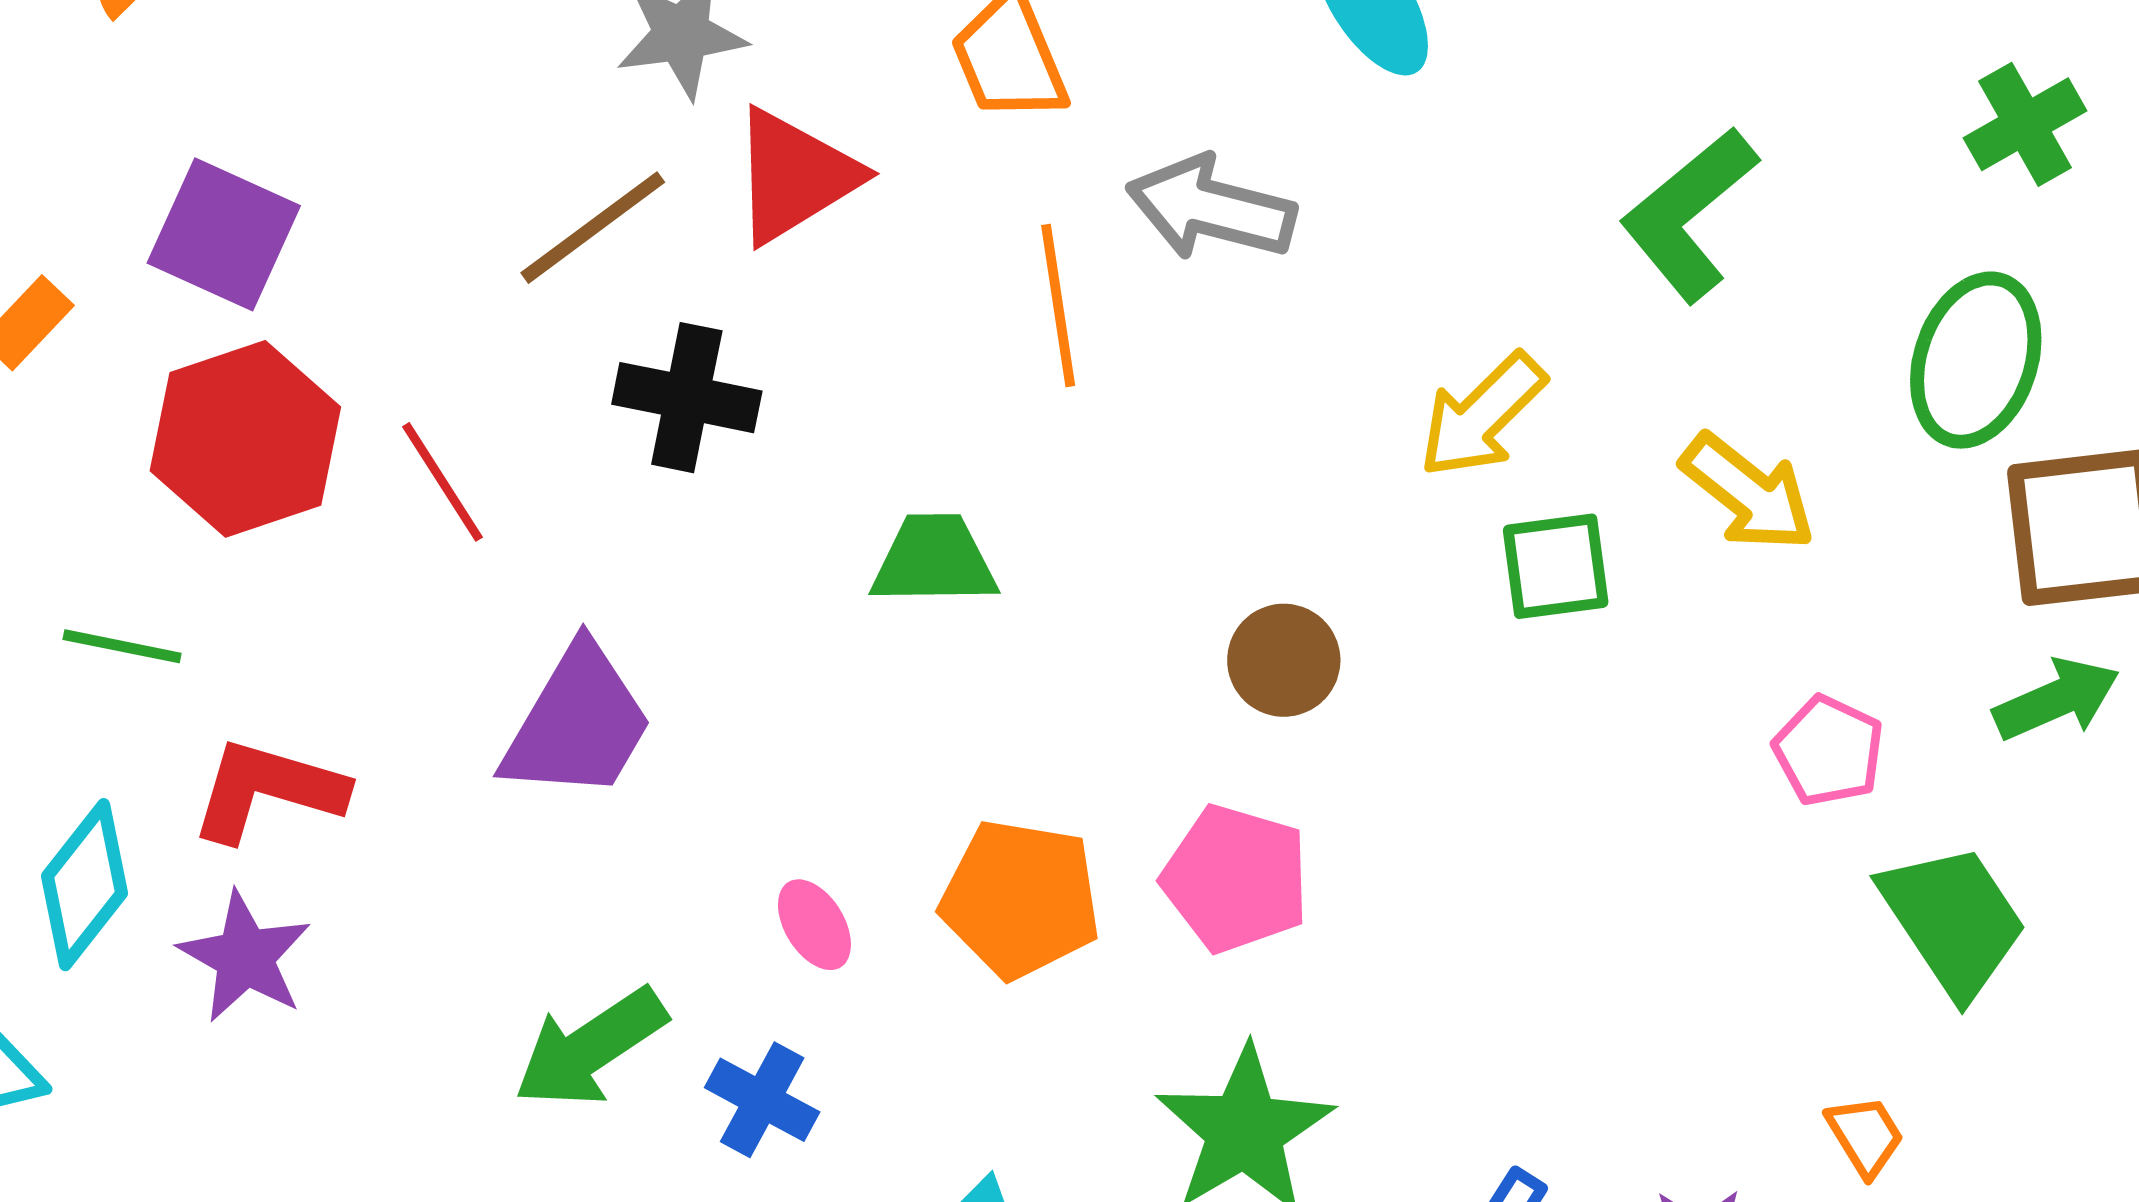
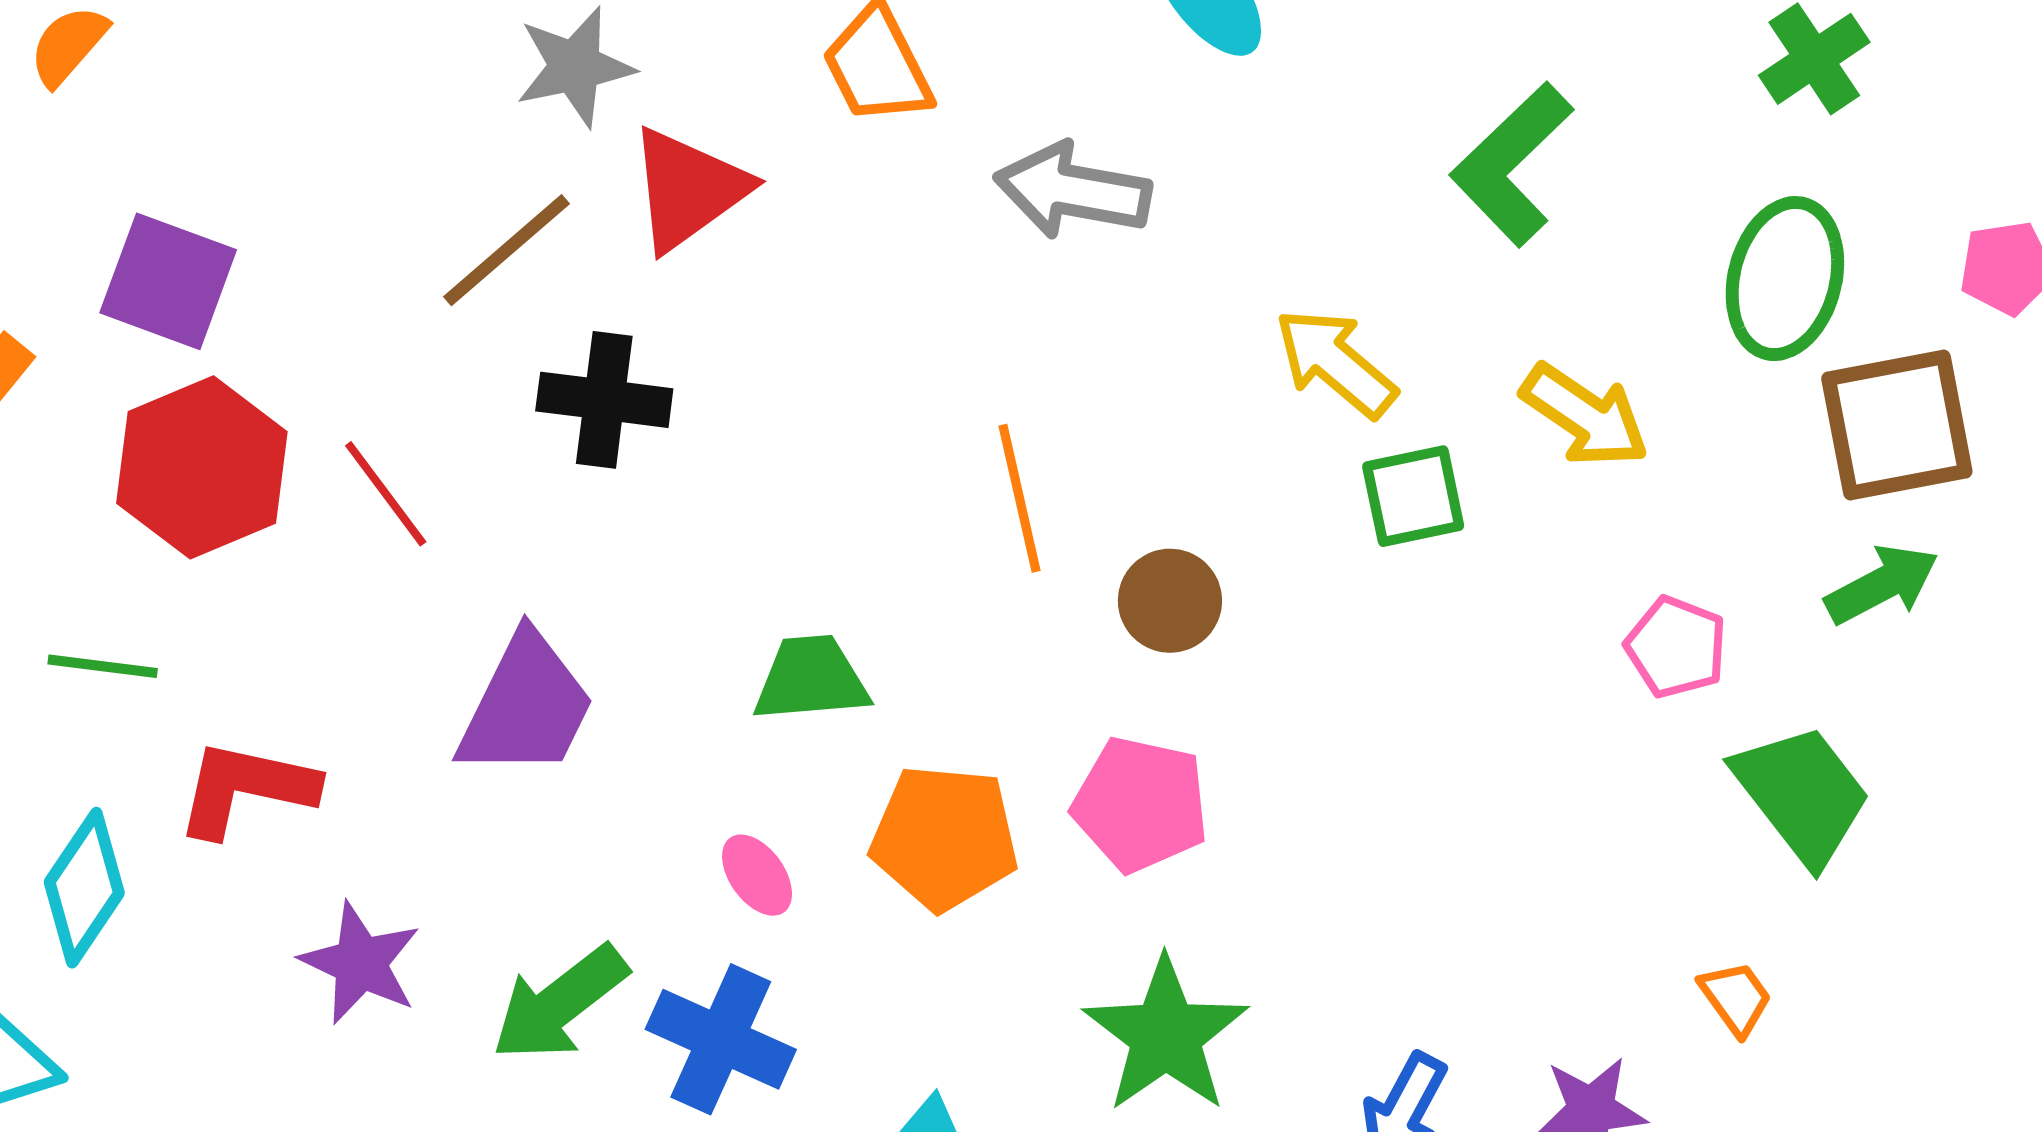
orange line: (1058, 306) -> (1019, 498), moved
yellow arrow: (1482, 415) -> (1336, 363), turned 89
green trapezoid: (934, 560) -> (811, 679), moved
purple star: (245, 957) -> (360, 963), moved
blue cross: (762, 1100) -> (721, 1039), size x1.4

